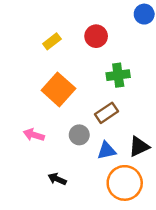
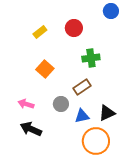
orange square: (58, 89) -> (45, 69), size x0.7
black arrow: (57, 179) -> (31, 129), moved, size x1.5

